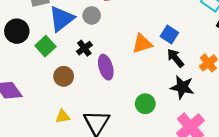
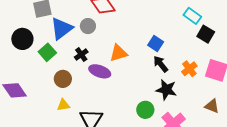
orange triangle: (142, 44) -> (119, 53), moved
purple ellipse: (106, 67) -> (100, 71), turned -55
green circle: (145, 104) -> (145, 110), moved
yellow triangle: (63, 116) -> (63, 105), moved

